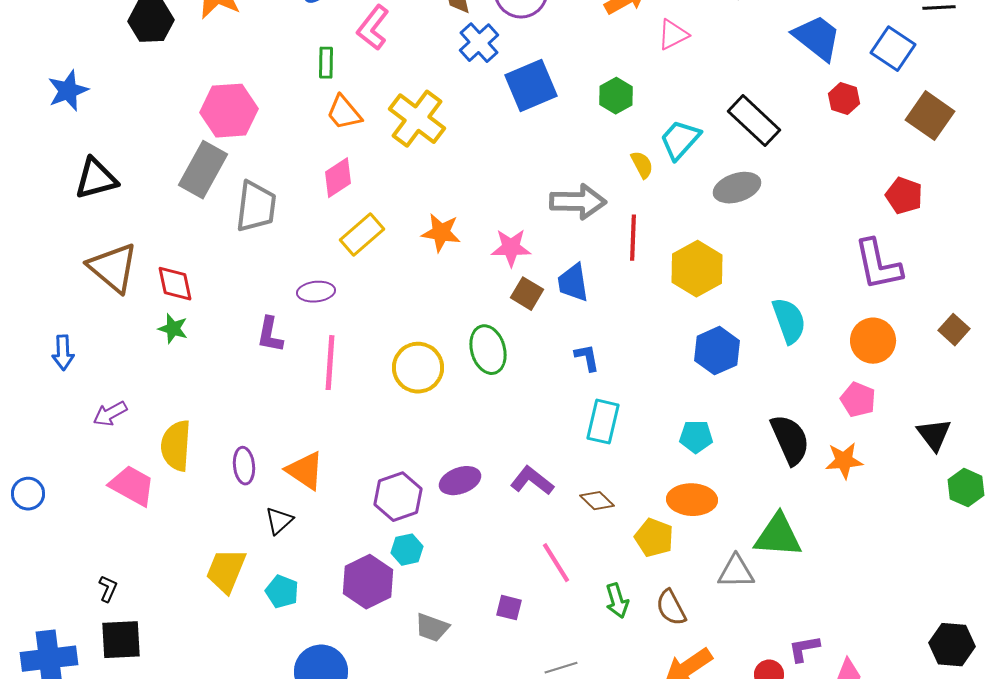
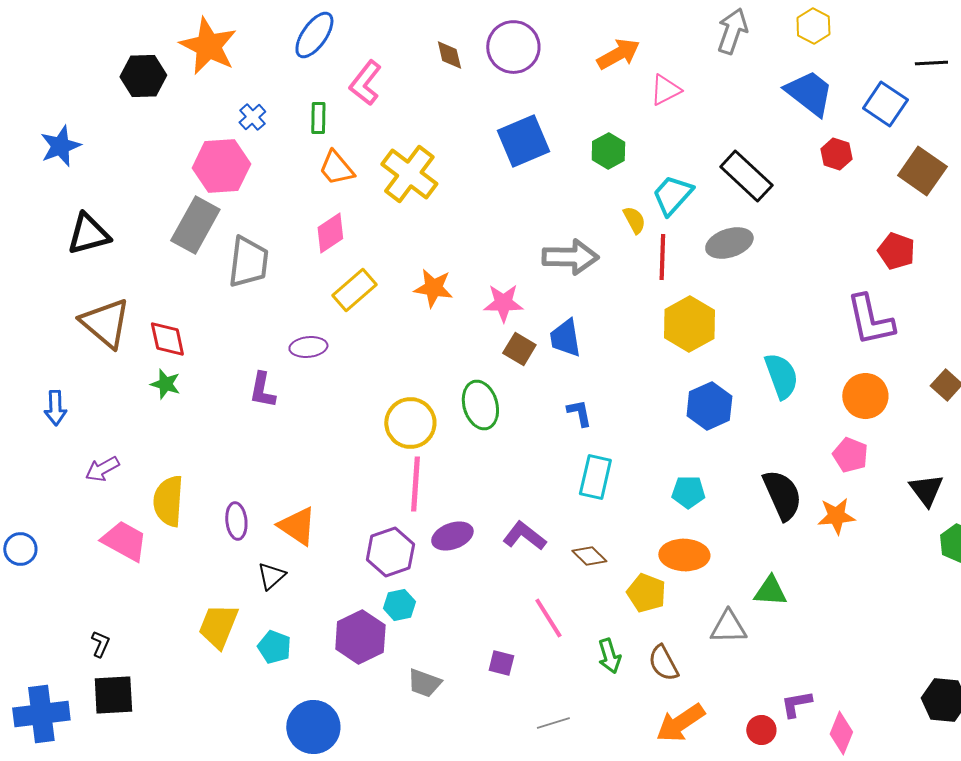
blue cross: (479, 43) -> (252, 117), moved, size x0.7
red line: (633, 238) -> (662, 257), moved
pink line: (330, 363) -> (415, 484), moved
green triangle: (778, 536) -> (770, 591), size x0.7

